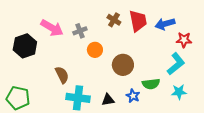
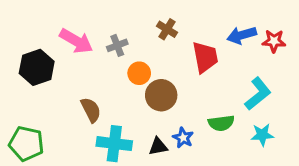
red trapezoid: (138, 21) -> (205, 57), moved
red star: (184, 40) -> (274, 41), moved
brown circle: (123, 65) -> (161, 95), moved
blue star: (133, 96) -> (183, 138), moved

